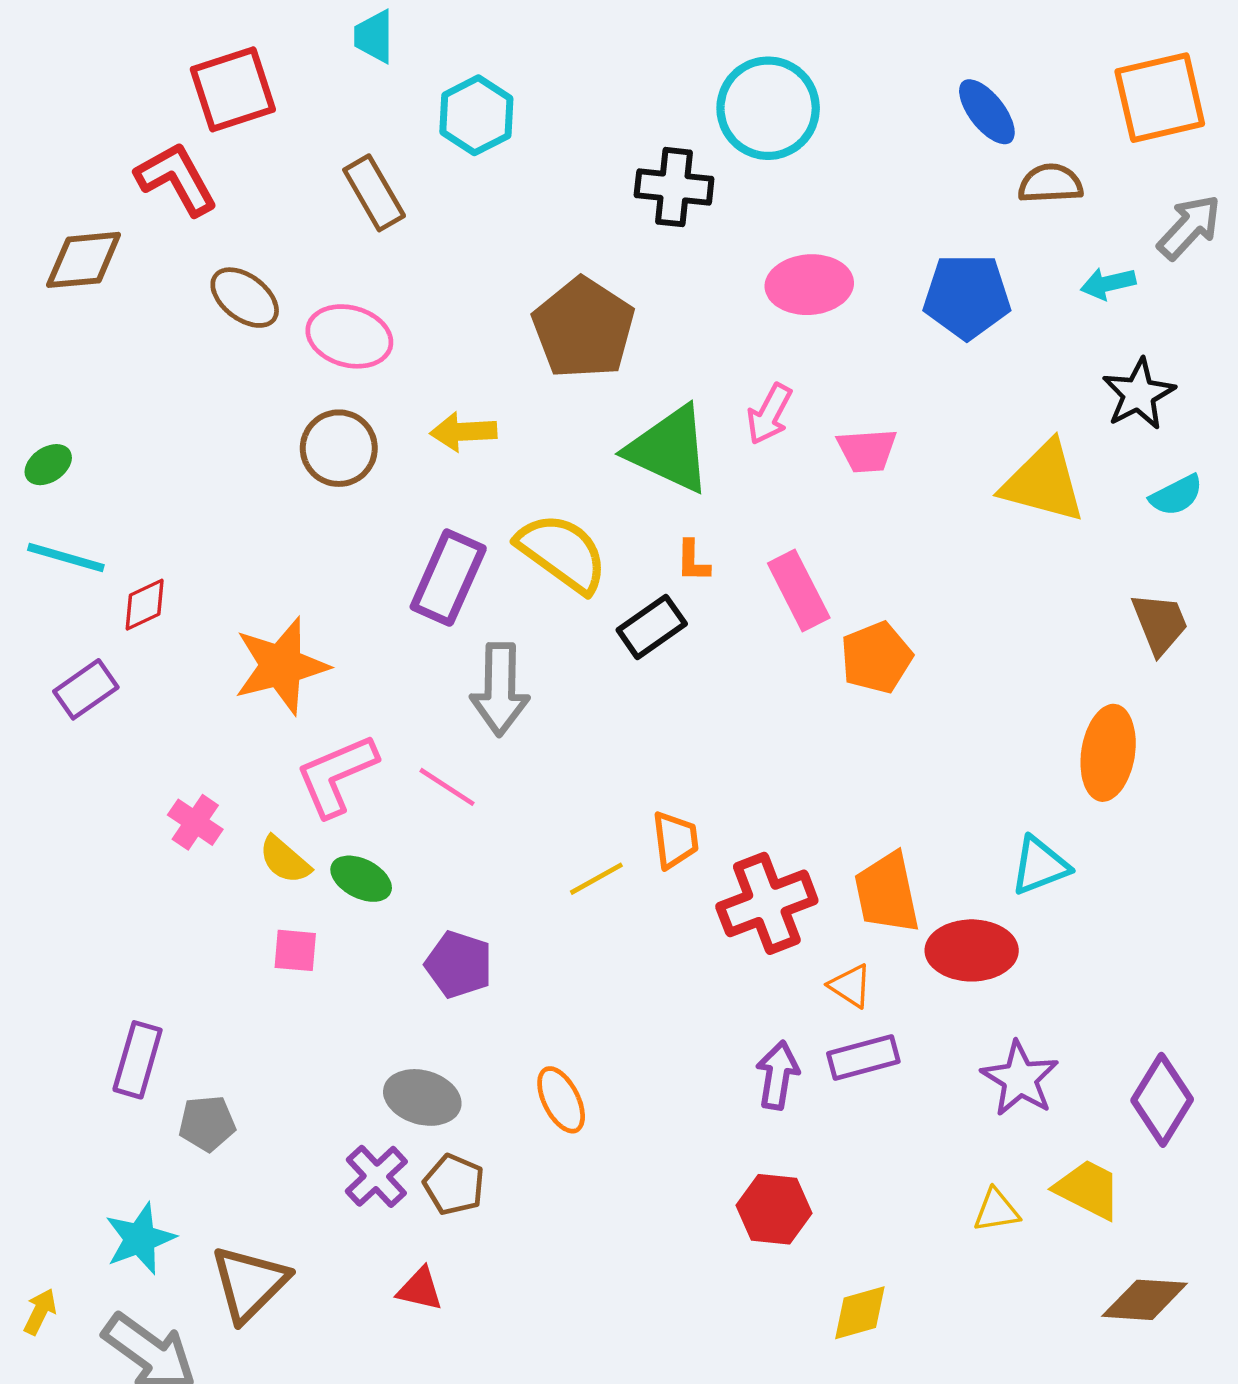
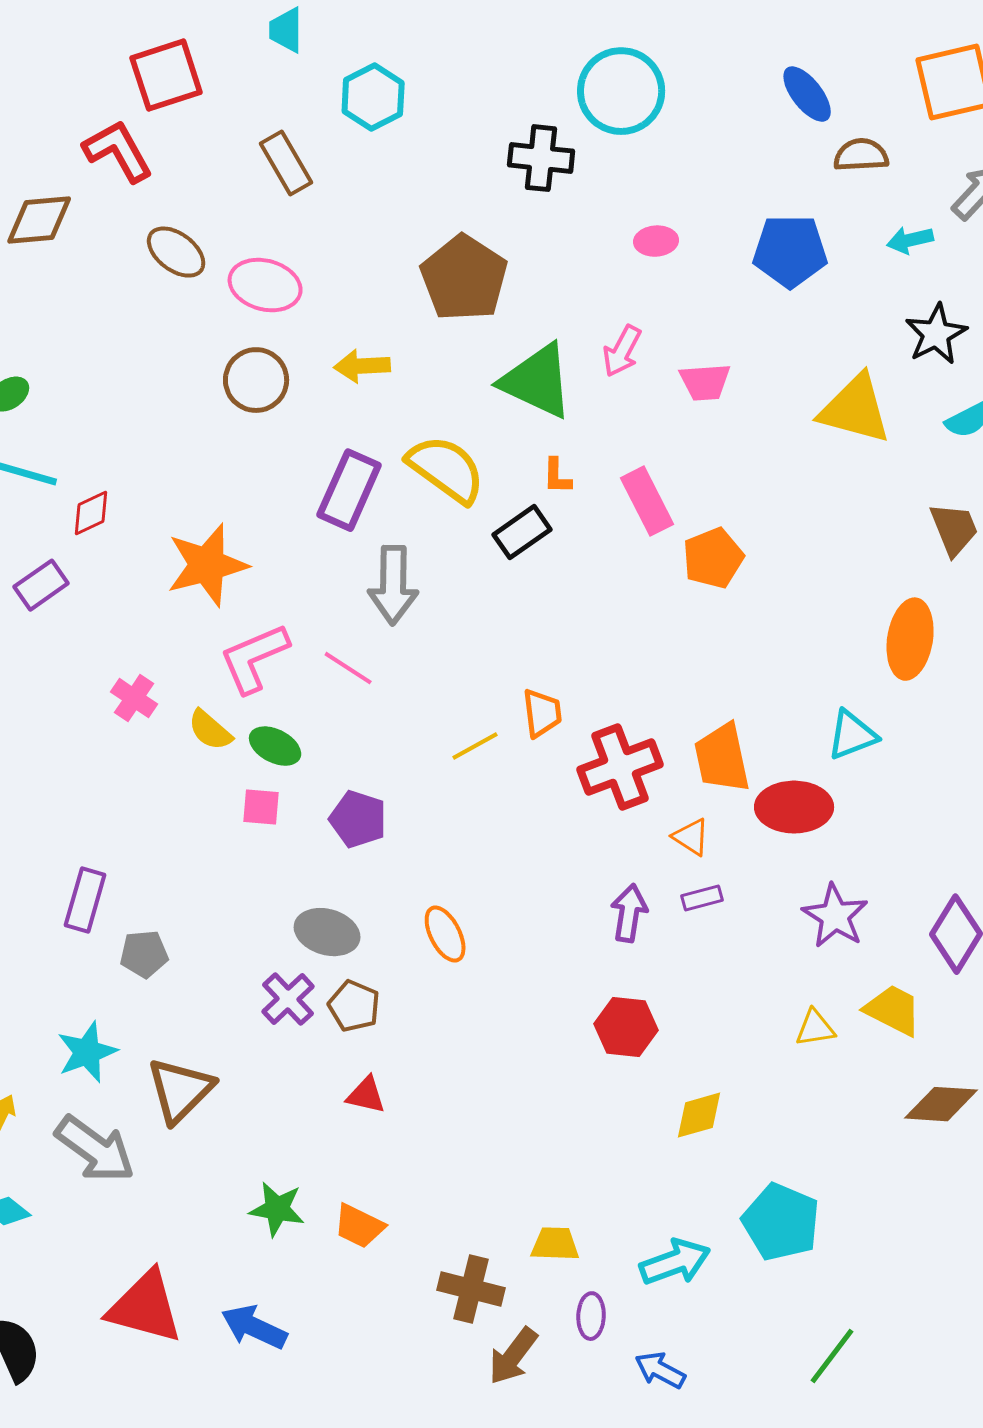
pink ellipse: (809, 285) -> (656, 241), size x0.6
pink square: (295, 950) -> (261, 807), moved
purple rectangle: (863, 1057) -> (702, 898), size x0.7
red triangle: (420, 1289) -> (366, 1095), moved

